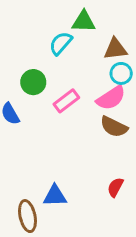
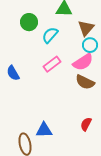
cyan semicircle: (61, 43) -> (50, 35), moved
brown triangle: (115, 49) -> (86, 28), turned -42
green circle: (33, 82) -> (29, 22), moved

